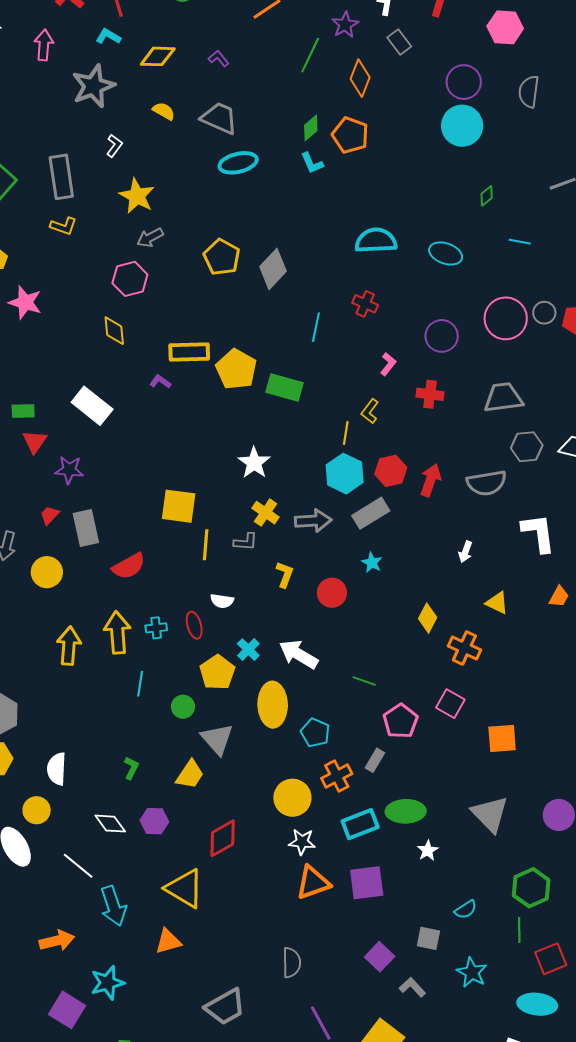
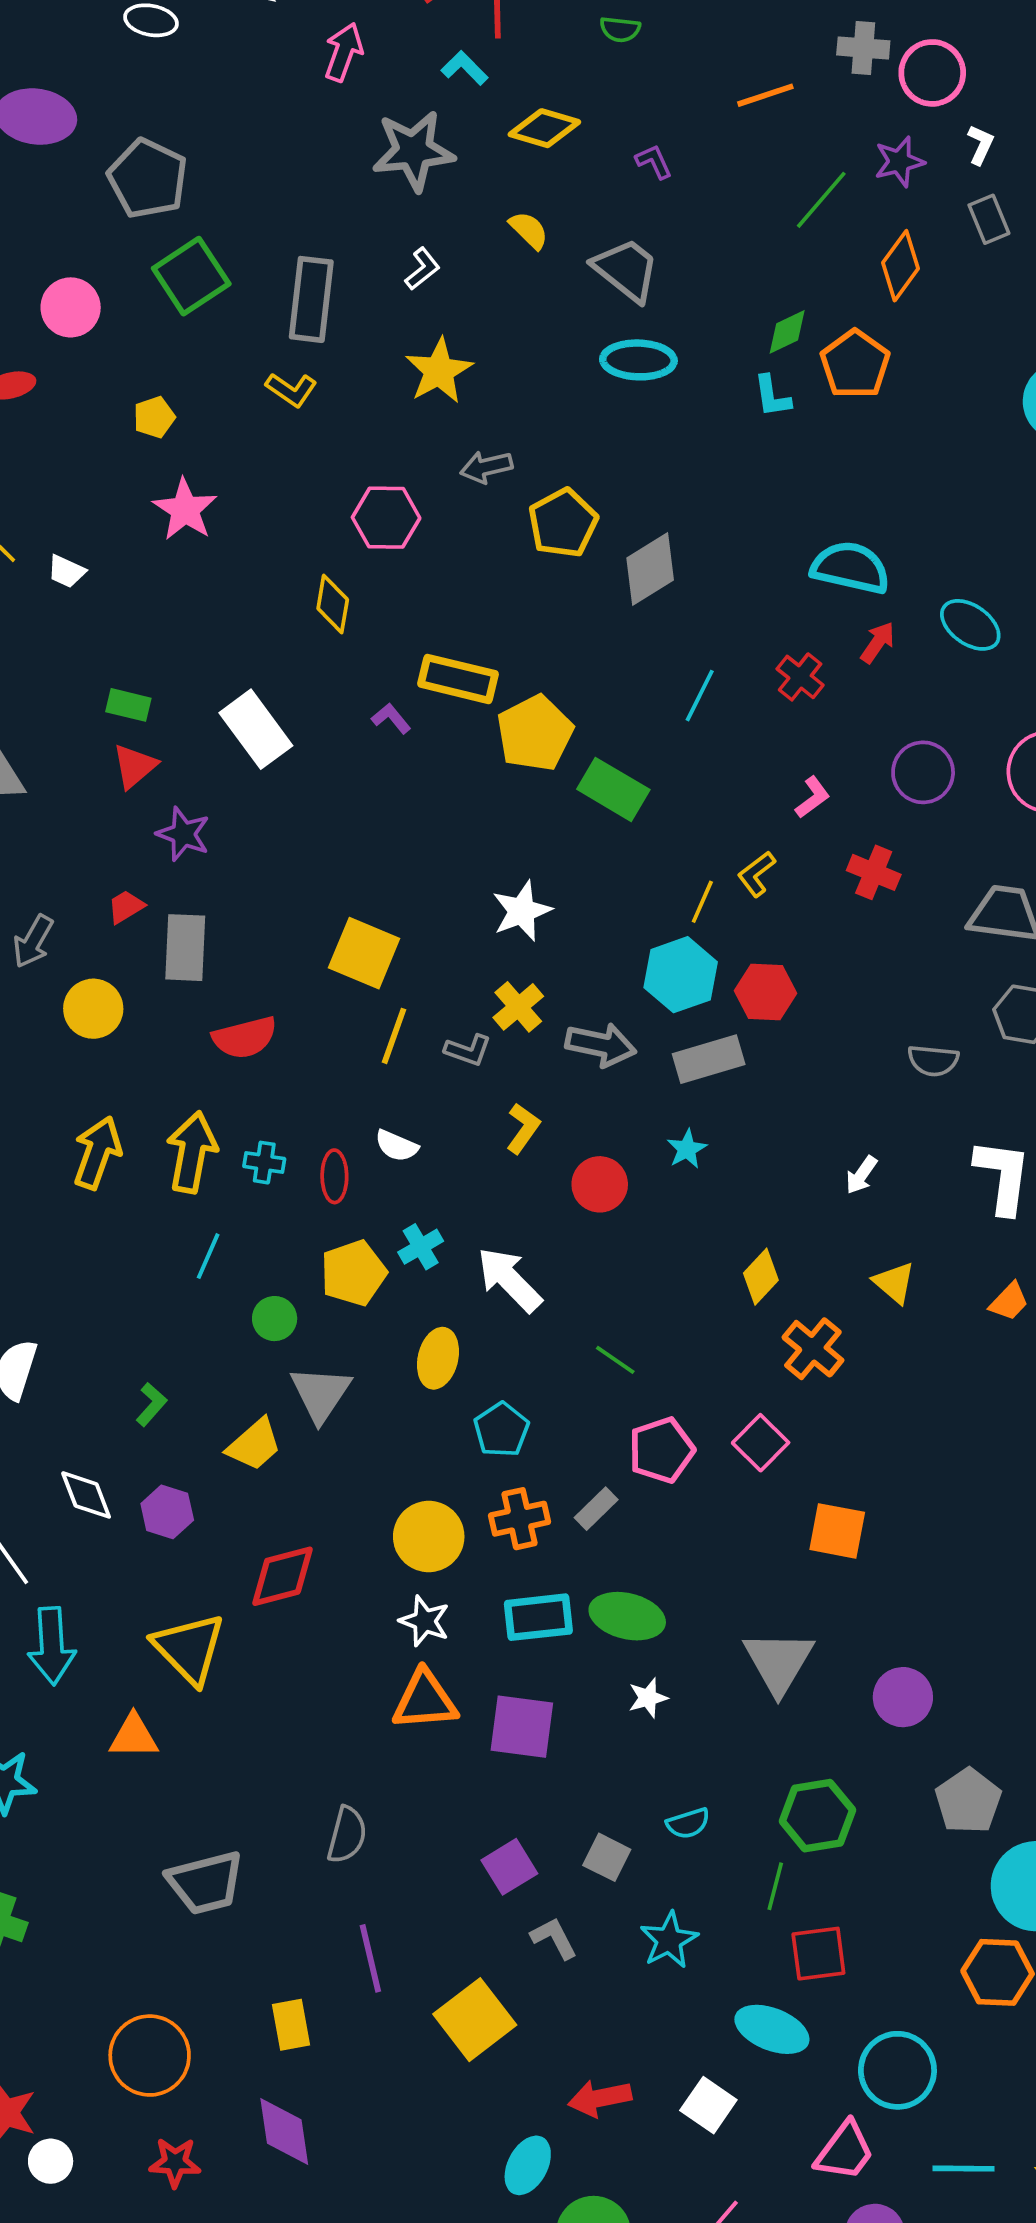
gray arrow: (150, 237) -> (486, 467), moved
red arrow: (431, 480) -> (878, 643), moved, size x0.7
gray semicircle: (487, 483) -> (933, 1061), size x0.7
yellow ellipse: (273, 705) -> (438, 1358), size x0.7

